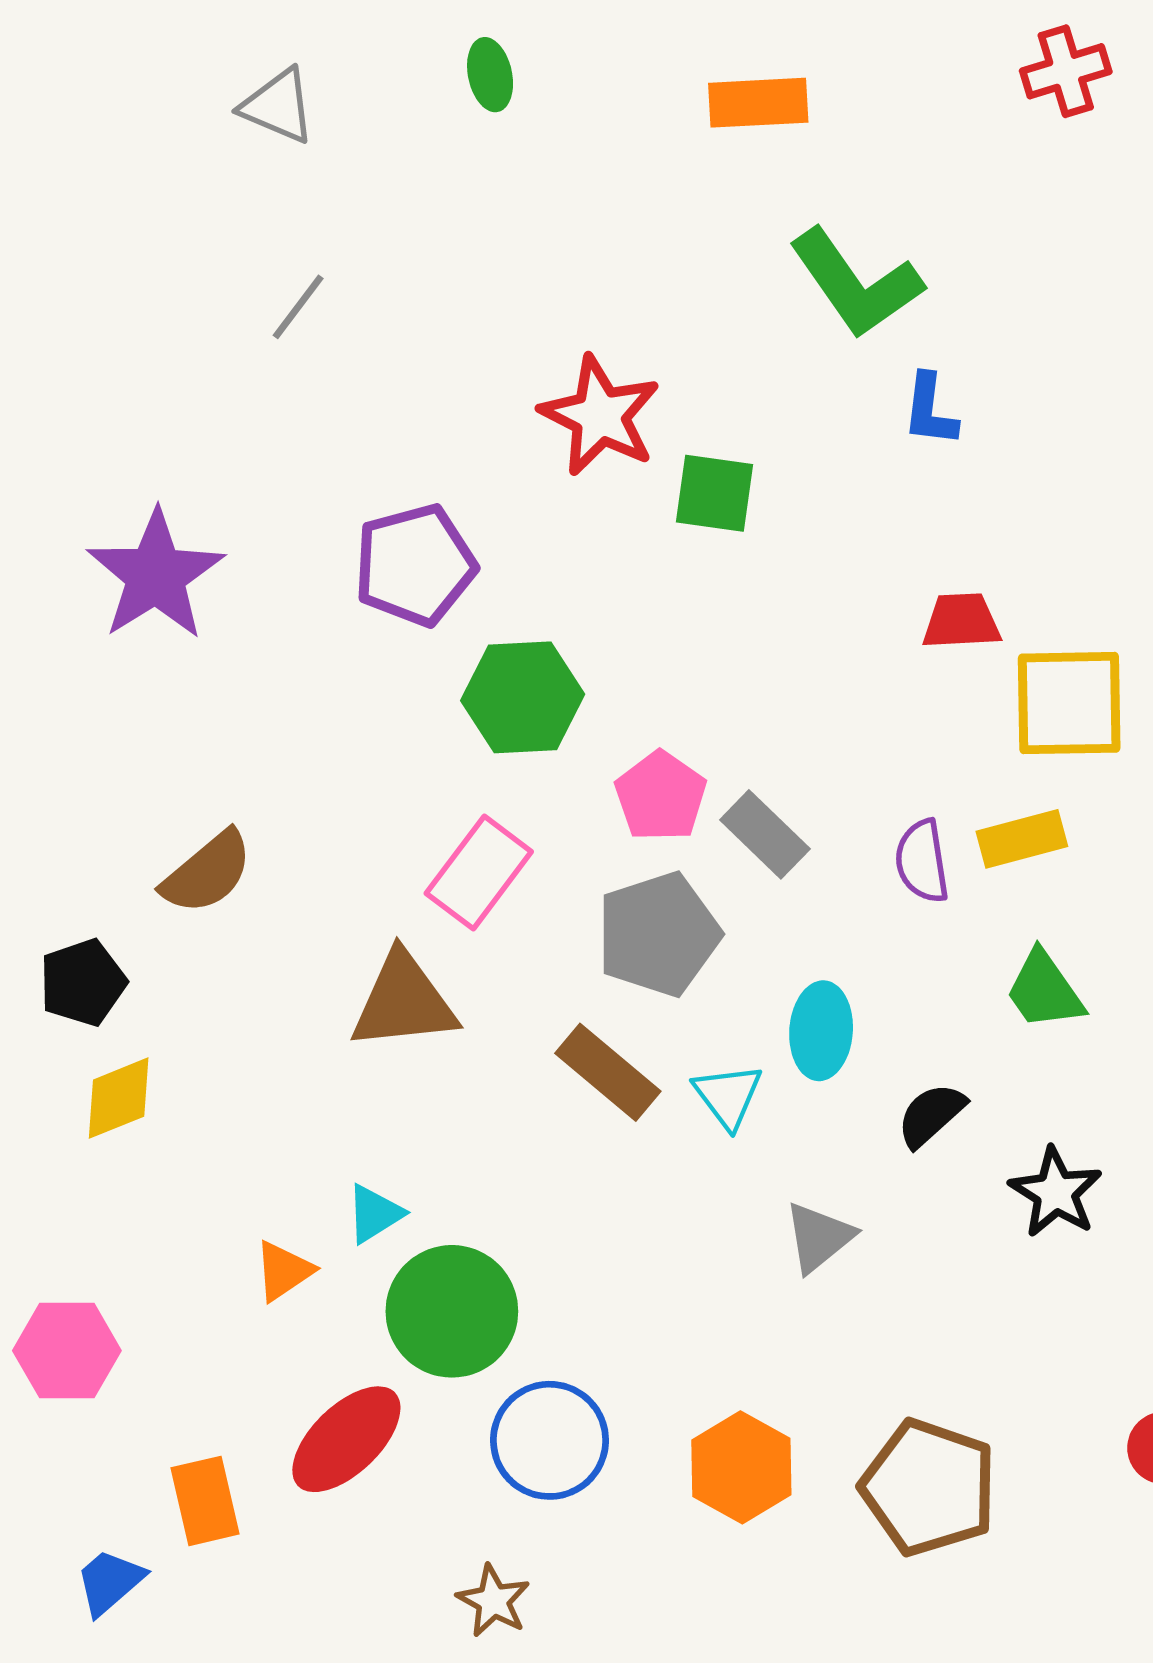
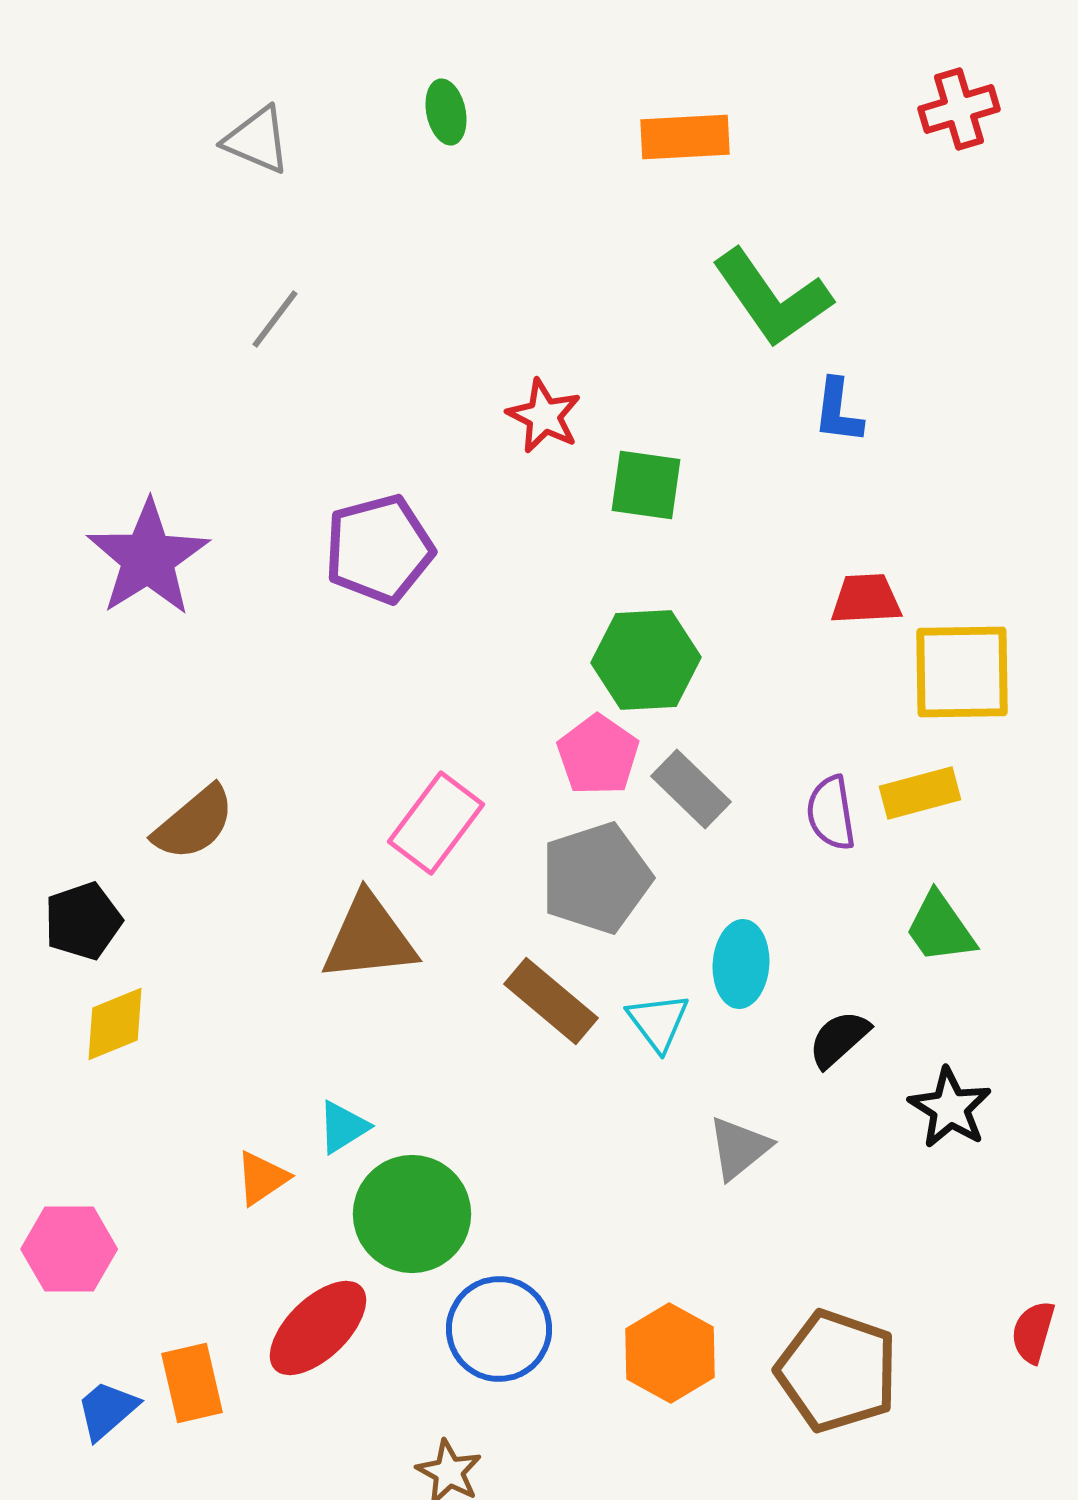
red star: (600, 416) -> (544, 416), size x0.7
green hexagon: (523, 697) -> (646, 660), moved
blue trapezoid: (110, 1582) -> (107, 1410), moved

